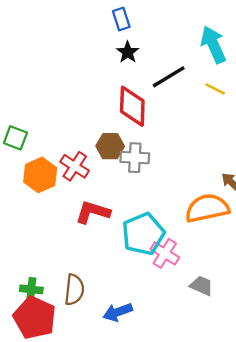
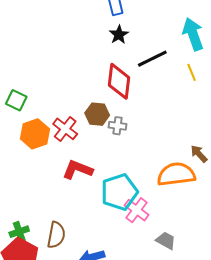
yellow line: (215, 89) -> (192, 72), turned 36
gray cross: (135, 158) -> (117, 126), size x0.7
green cross: (31, 289) -> (19, 232), turned -30

